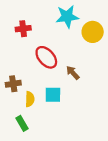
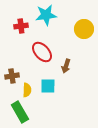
cyan star: (67, 17) -> (46, 15), moved
brown arrow: (73, 73) -> (66, 66), turned -120
green rectangle: (22, 123) -> (20, 112), size x1.5

